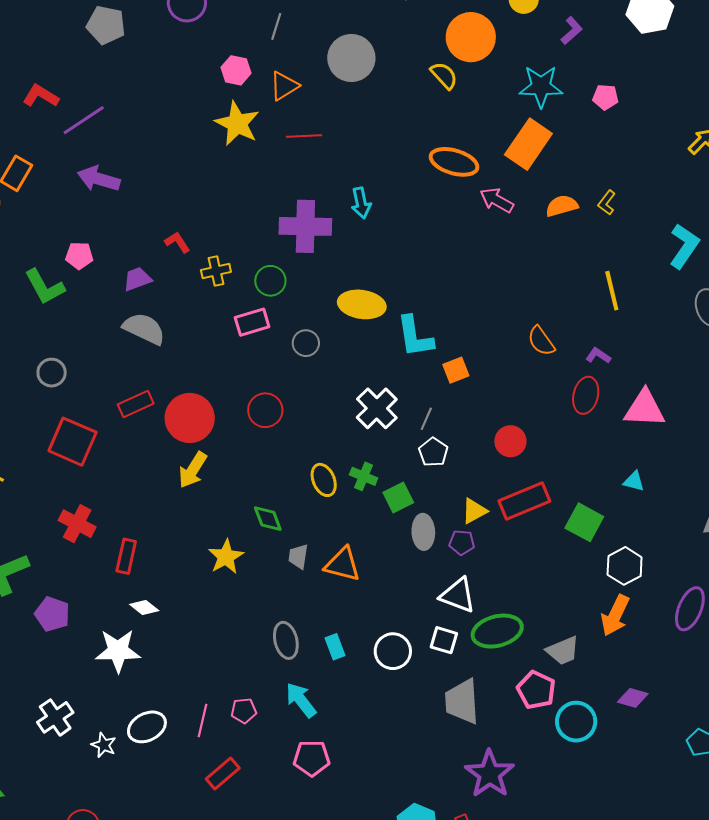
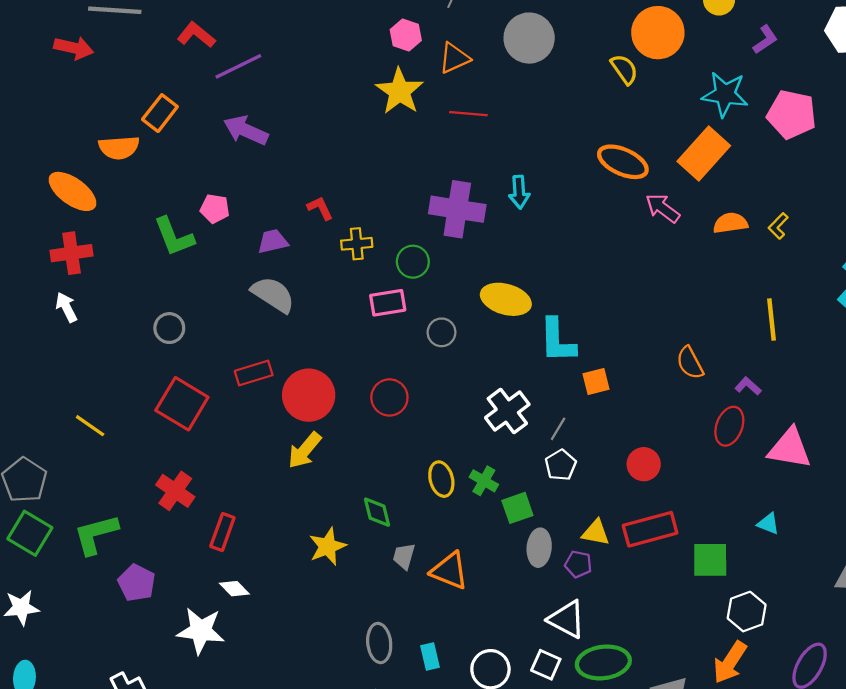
pink pentagon: (606, 97) -> (792, 114), size x1.8
yellow triangle: (474, 511) -> (596, 533), turned 32
green square: (584, 522) -> (710, 560), turned -36

